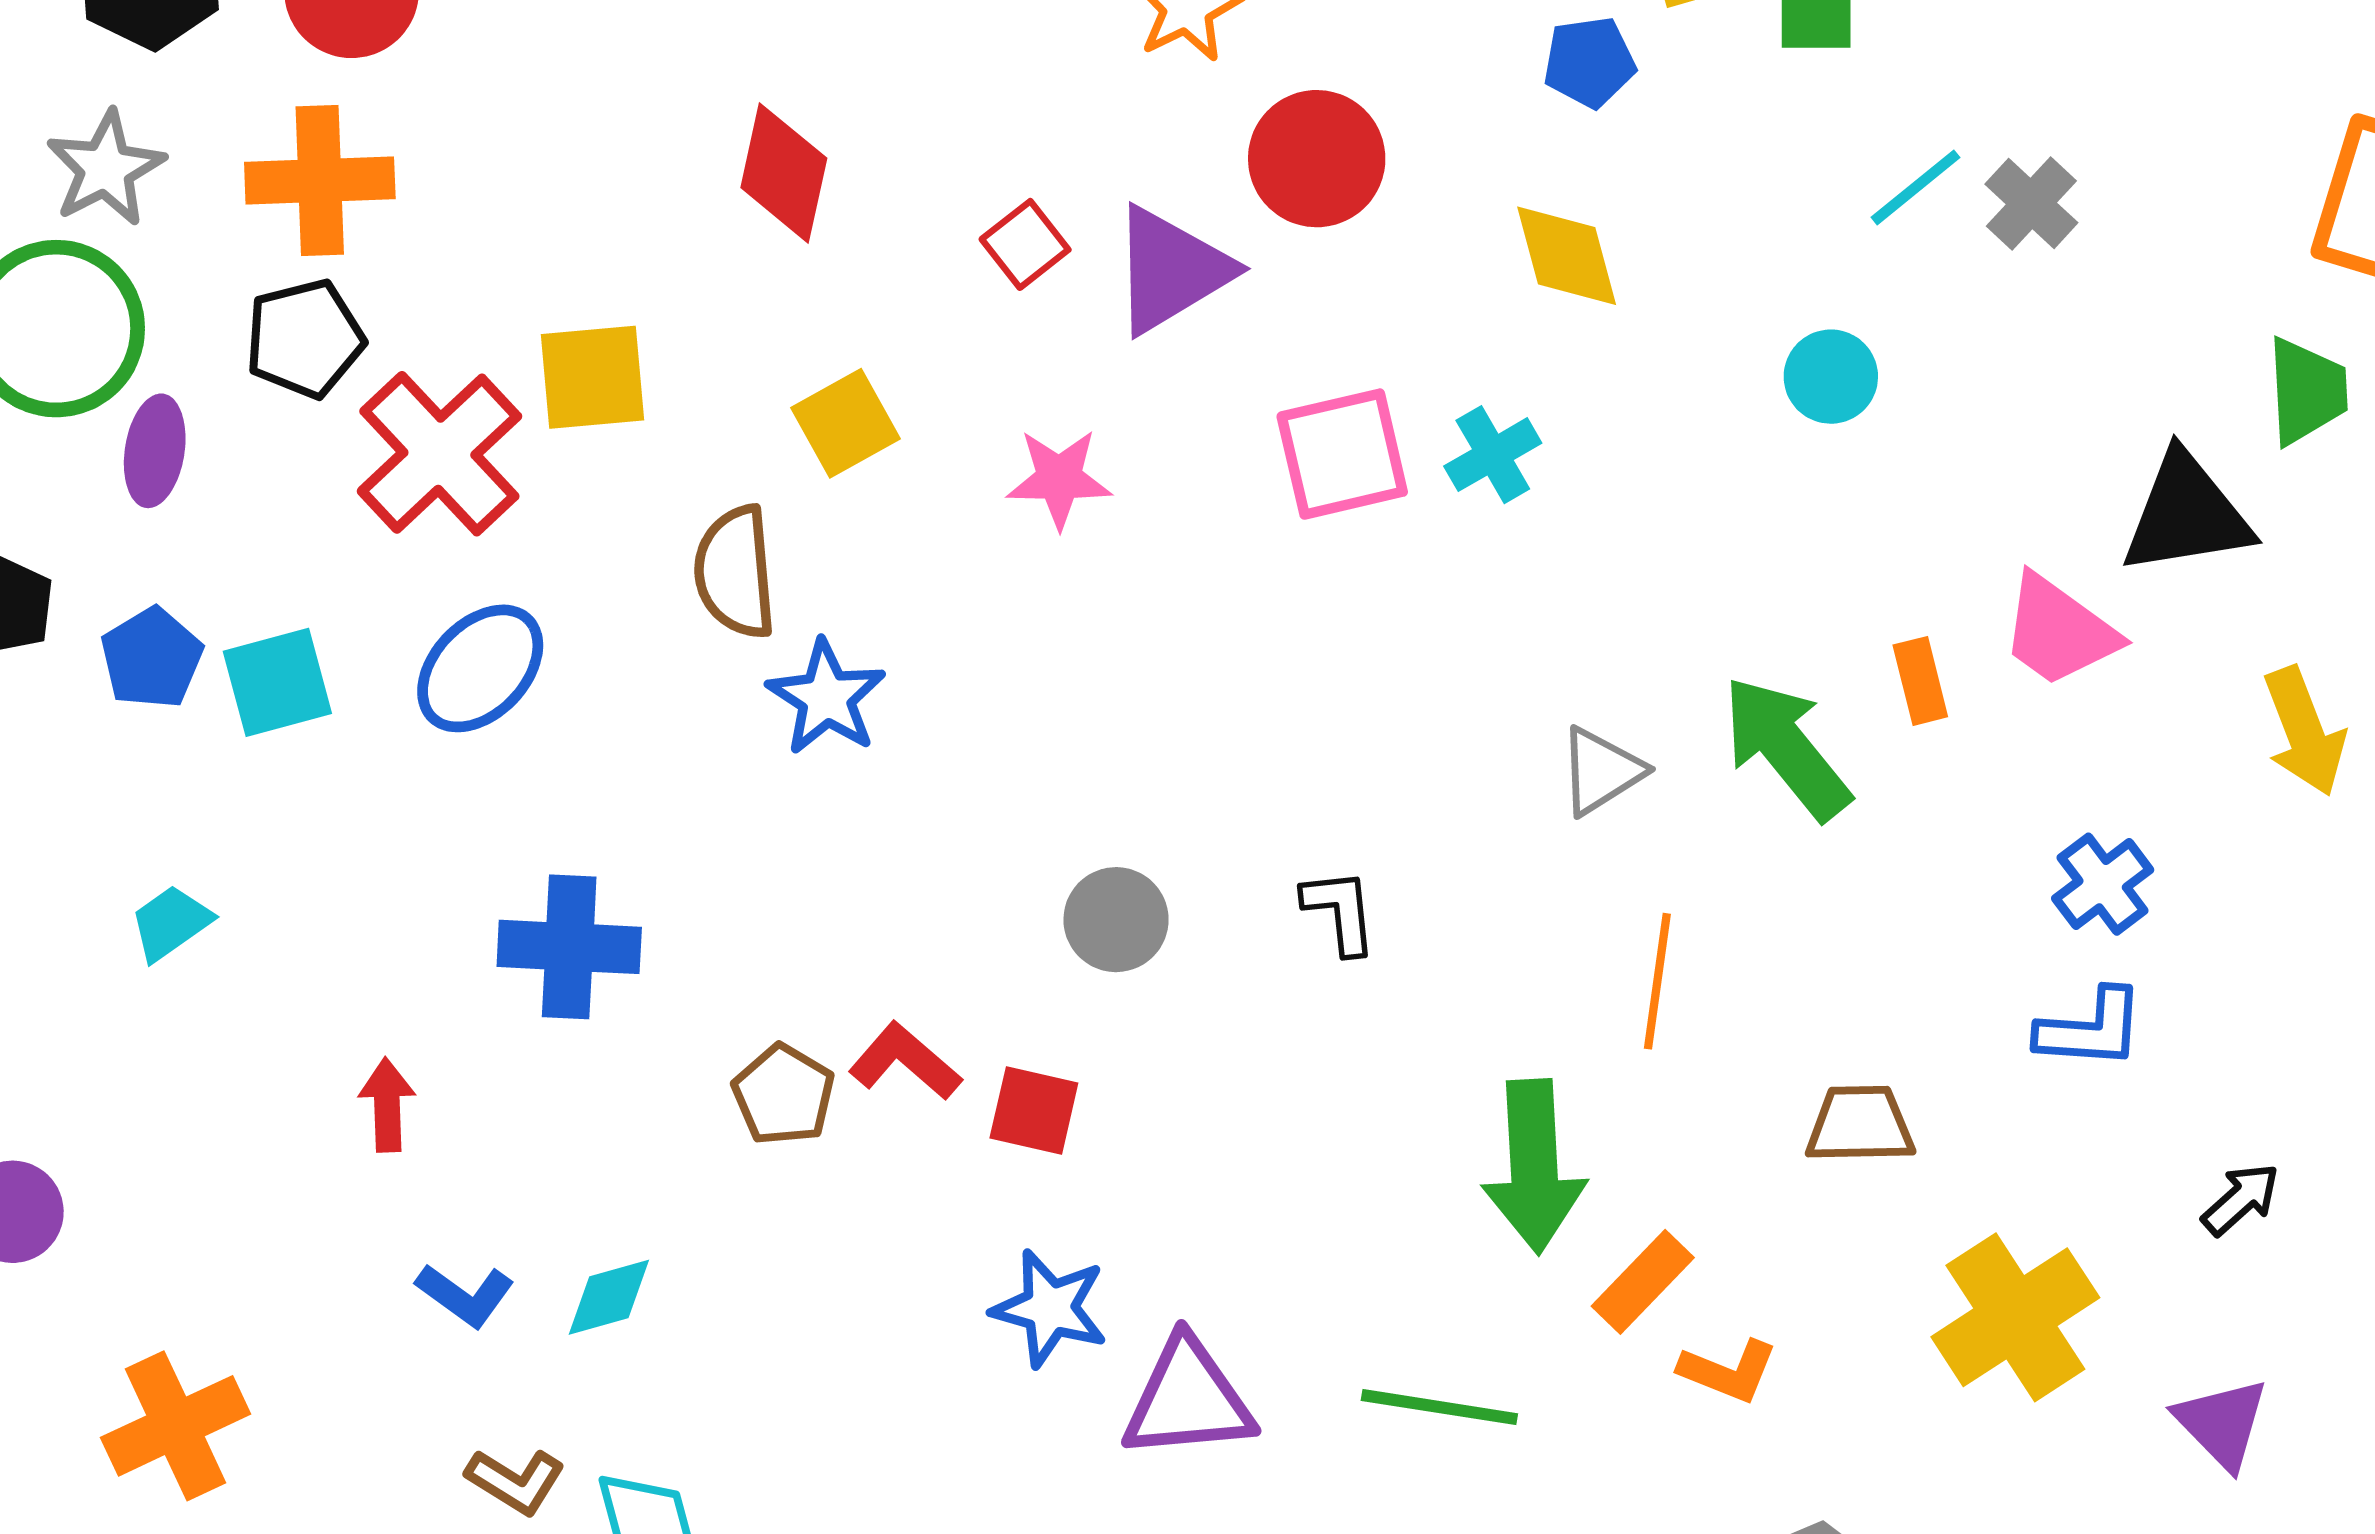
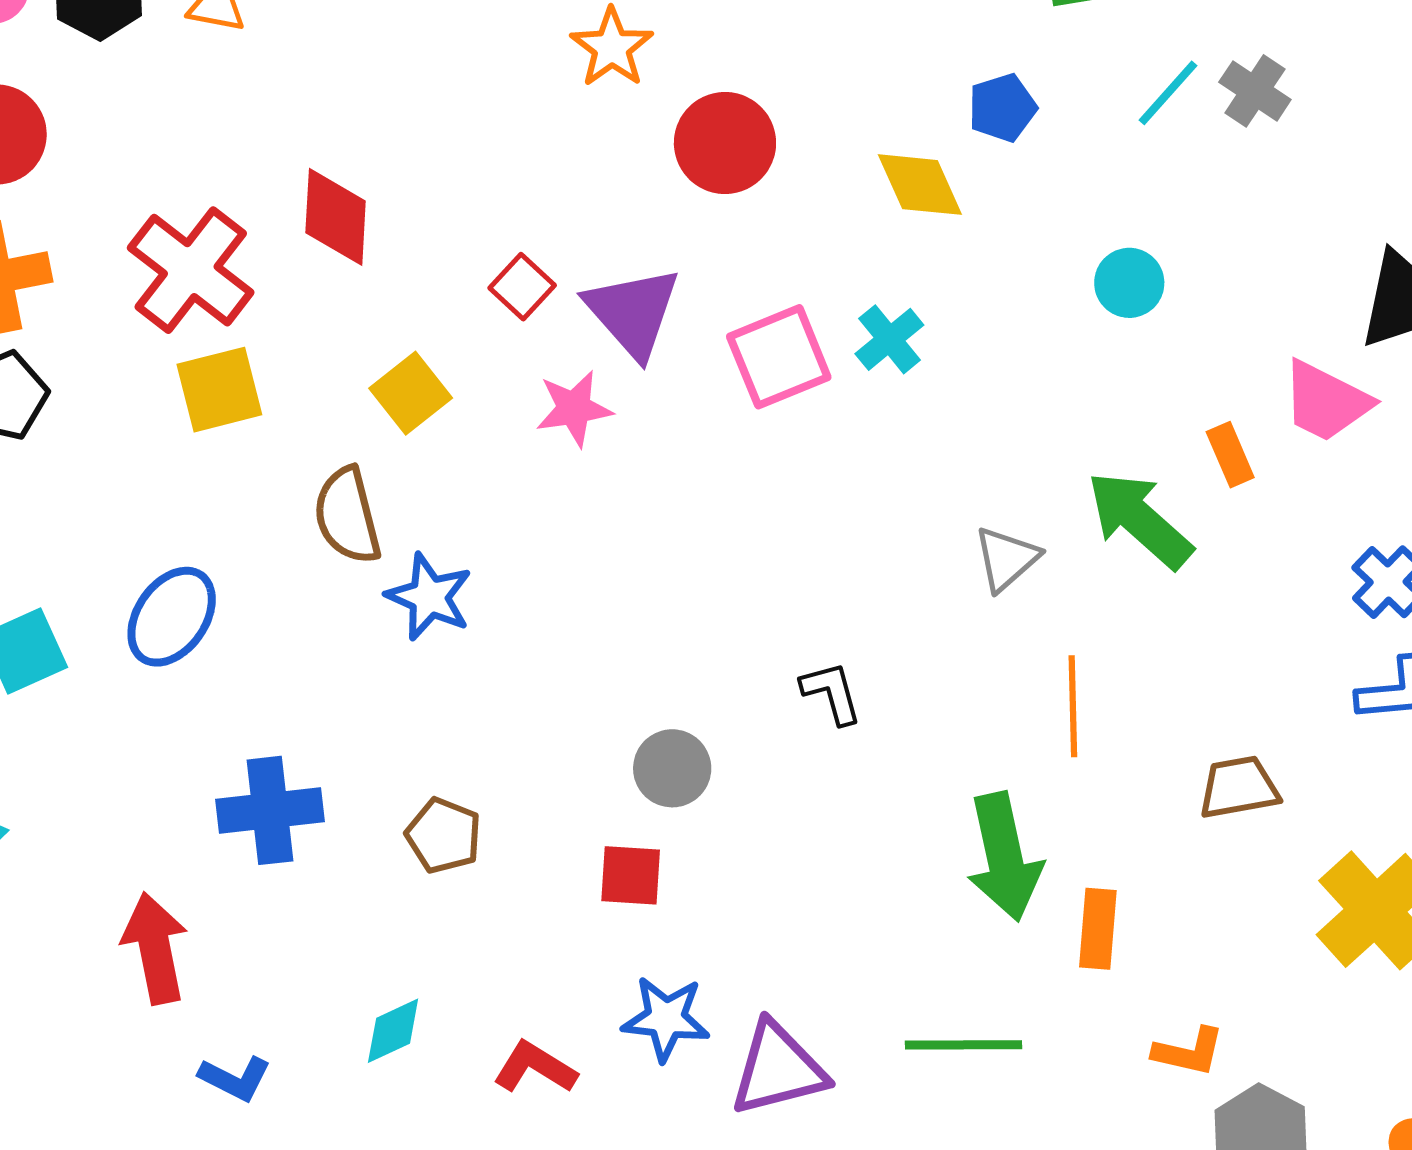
blue pentagon: (1589, 62) -> (1002, 108), moved
red square: (1025, 244) -> (522, 287), moved
purple triangle: (1171, 270) -> (633, 312), moved, turned -31
cyan circle: (1831, 377) -> (1129, 283), moved
red cross: (439, 454) -> (191, 270), moved
gray circle: (1116, 920) -> (672, 768), moved
red L-shape: (905, 1061) -> (535, 1068), moved
brown pentagon: (784, 1095) -> (444, 836), moved
red arrow: (387, 1105) -> (155, 948), size x1.6
orange rectangle: (1643, 1282) -> (1098, 929), turned -30
cyan diamond: (609, 1297) -> (393, 1031), moved
orange L-shape: (1728, 1371) -> (1189, 1052), moved

